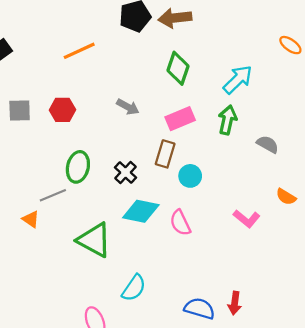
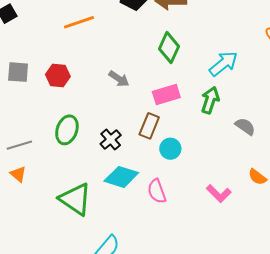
gray line: (53, 195) -> (19, 145), moved

